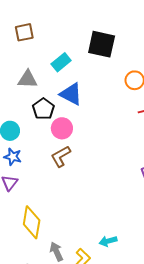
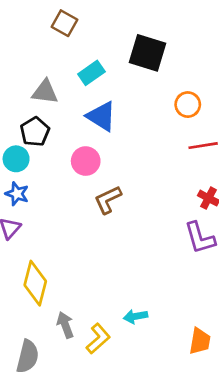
brown square: (24, 32) -> (65, 23), moved, turned 36
black pentagon: (43, 109) -> (35, 132), moved
brown L-shape: (61, 156) -> (108, 200), moved

